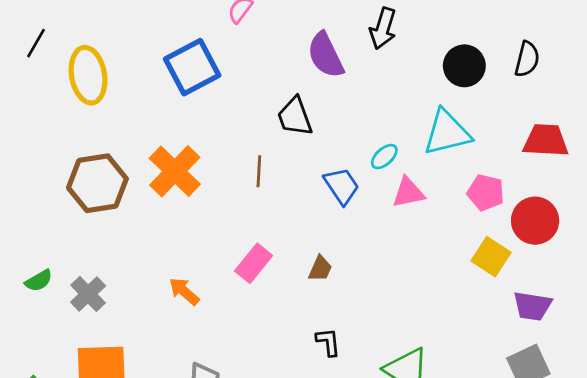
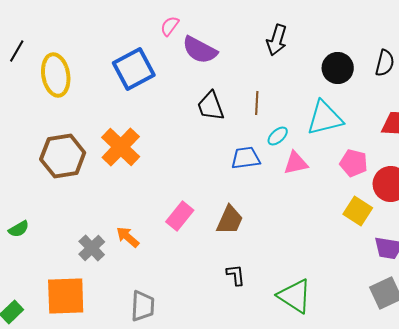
purple semicircle: (326, 55) -> (200, 50), moved, turned -36
brown line: (259, 171) -> (257, 103), moved
blue trapezoid: (342, 186) -> (246, 158), turned -64
brown trapezoid: (320, 269) -> (230, 220), size x1.5
gray cross: (88, 294) -> (92, 248), moved

